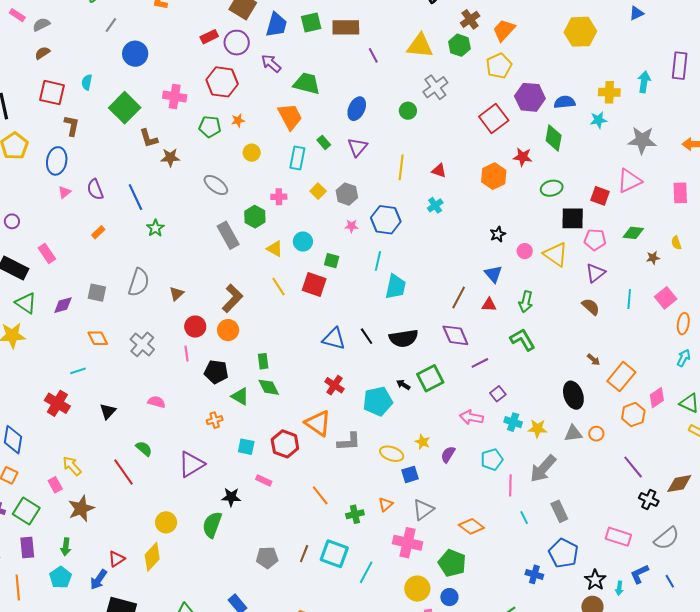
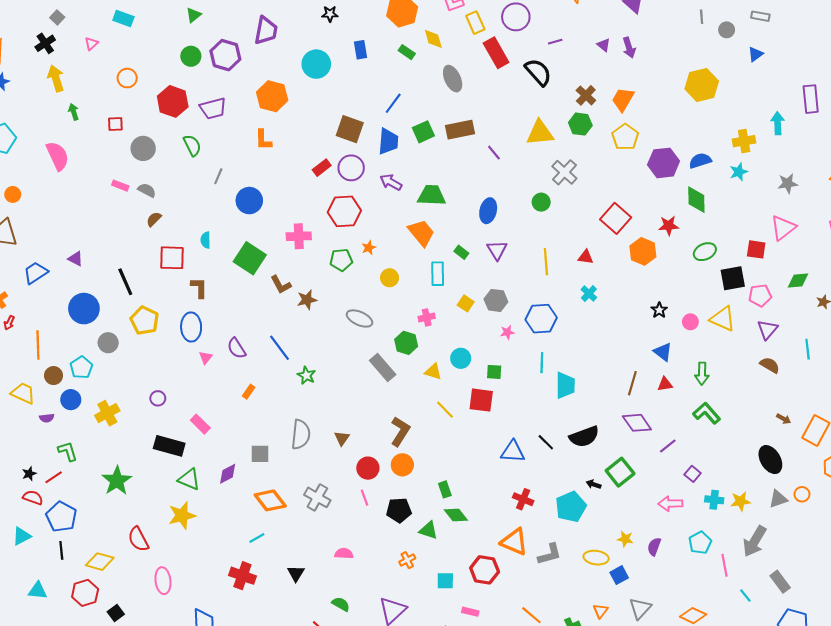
gray semicircle: (41, 24) -> (147, 190), turned 66
red square: (494, 119) -> (616, 218), moved
gray star: (642, 140) -> (788, 183), size x0.7
orange diamond: (98, 338) -> (270, 500), size x1.4

